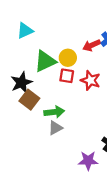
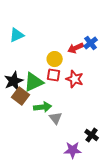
green triangle: (45, 61) -> (34, 82), moved
gray triangle: (55, 128) -> (56, 118), moved, turned -40

